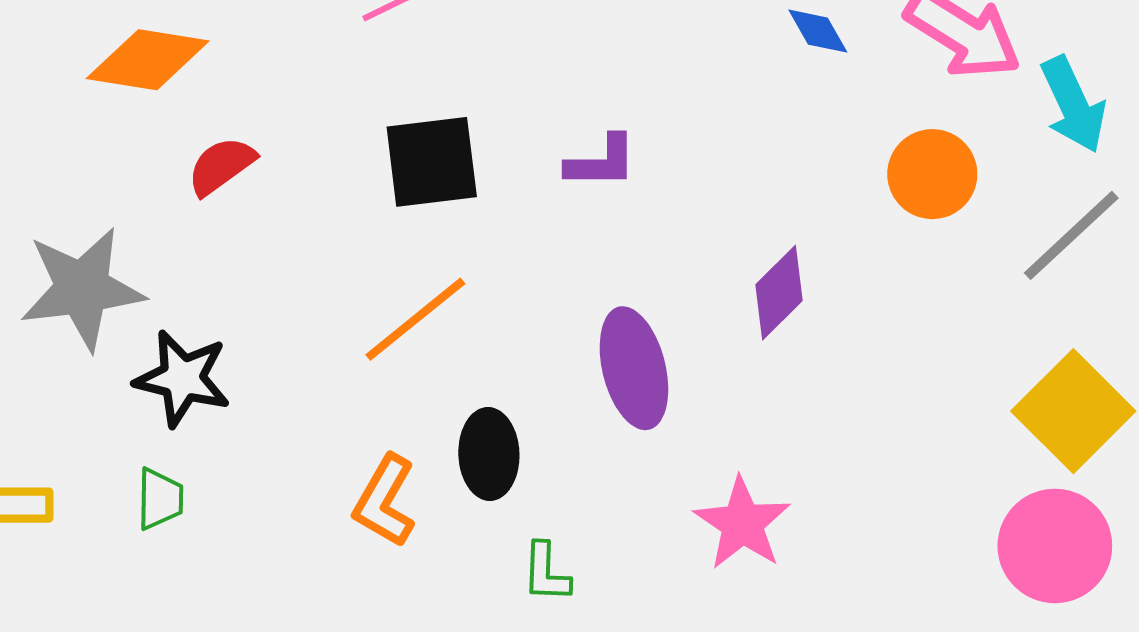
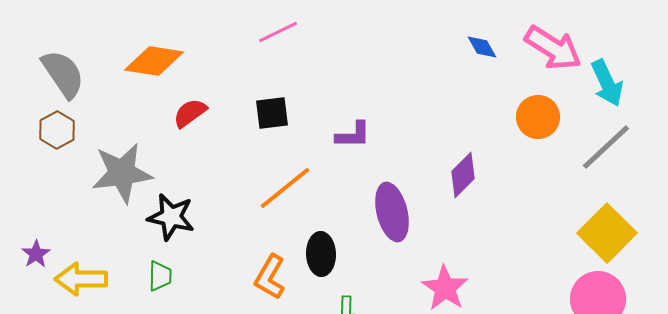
black square: (432, 162) -> (272, 113), moved, size x0.7
purple L-shape: (601, 162) -> (353, 135), moved

